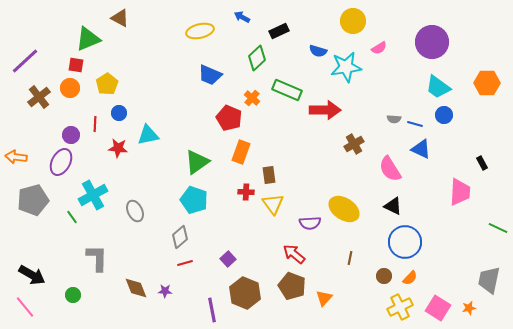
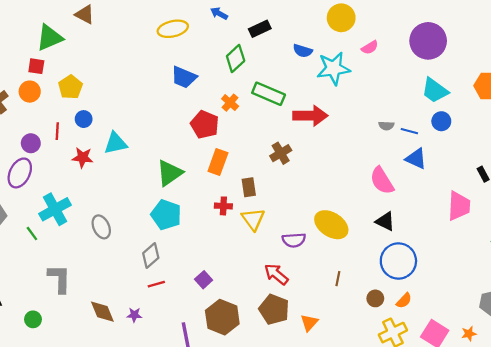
brown cross: (354, 144) -> (281, 153), moved

